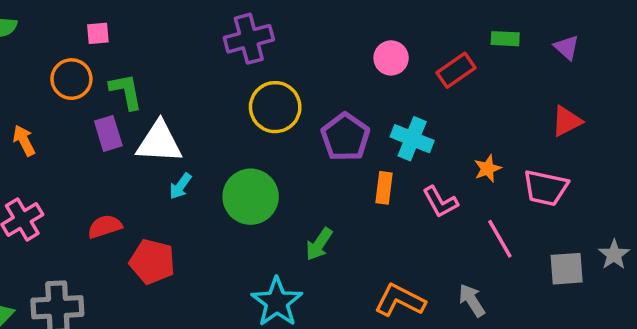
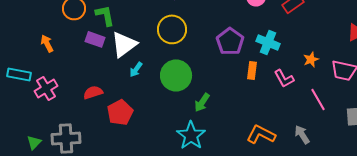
yellow circle: (275, 107) -> (172, 29), moved
purple rectangle: (108, 133) -> (95, 39), turned -54
white triangle: (159, 142) -> (124, 44), turned -40
green arrow: (319, 244) -> (202, 102), moved
red pentagon: (152, 262) -> (120, 112), turned 30

